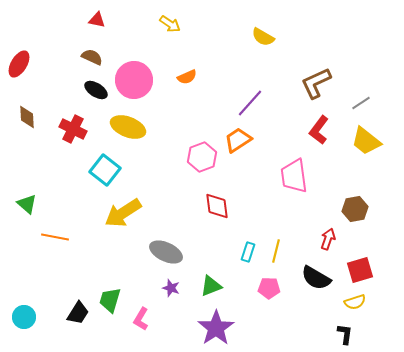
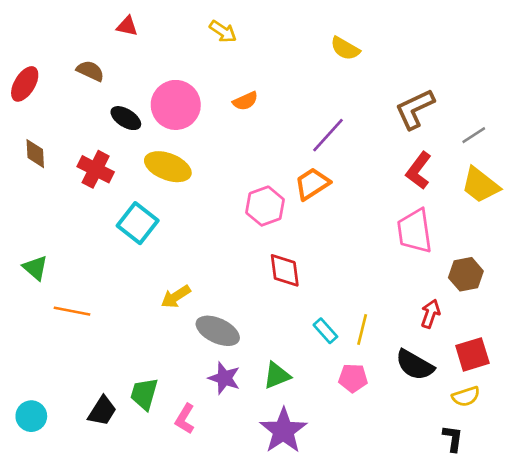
brown semicircle: (92, 57) -> (90, 71), moved
pink trapezoid: (294, 176) -> (415, 231), moved
yellow arrow: (123, 213) -> (176, 297), moved, size x0.6
cyan rectangle: (248, 252) -> (325, 331), turned -60
purple star: (171, 288) -> (224, 378), size x1.4

